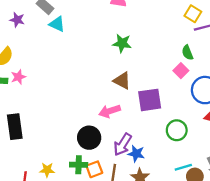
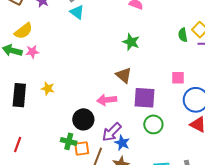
green semicircle: (187, 53) -> (183, 35), moved
pink square: (181, 71) -> (178, 78), turned 32
green circle: (177, 130) -> (153, 124), moved
yellow star: (47, 170) -> (48, 88), moved

